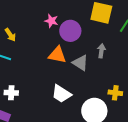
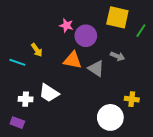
yellow arrow: (10, 35) -> (37, 50), moved
gray arrow: (101, 51) -> (117, 56), turned 104
white trapezoid: (61, 94) -> (49, 93), moved

